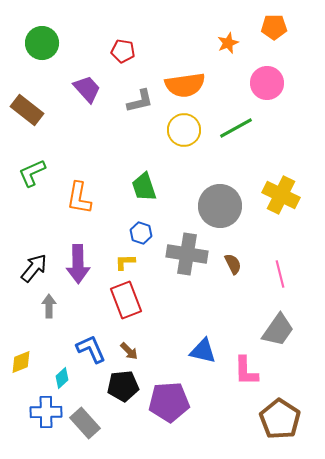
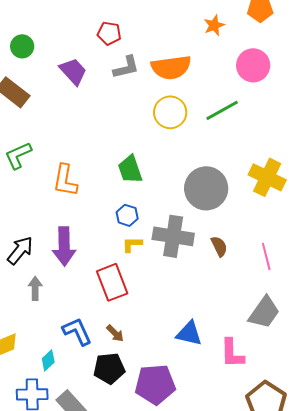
green circle: (42, 43) -> (22, 46), moved, size x0.7
gray L-shape: (140, 101) -> (126, 67), moved
yellow L-shape: (125, 262) -> (132, 244), moved

